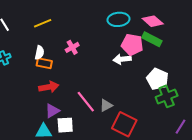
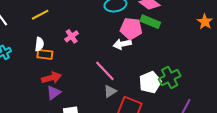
white pentagon: (157, 79) -> (150, 82), moved, turned 30
pink line: (86, 102) -> (105, 71), moved
purple triangle: (52, 111) -> (54, 93), moved

